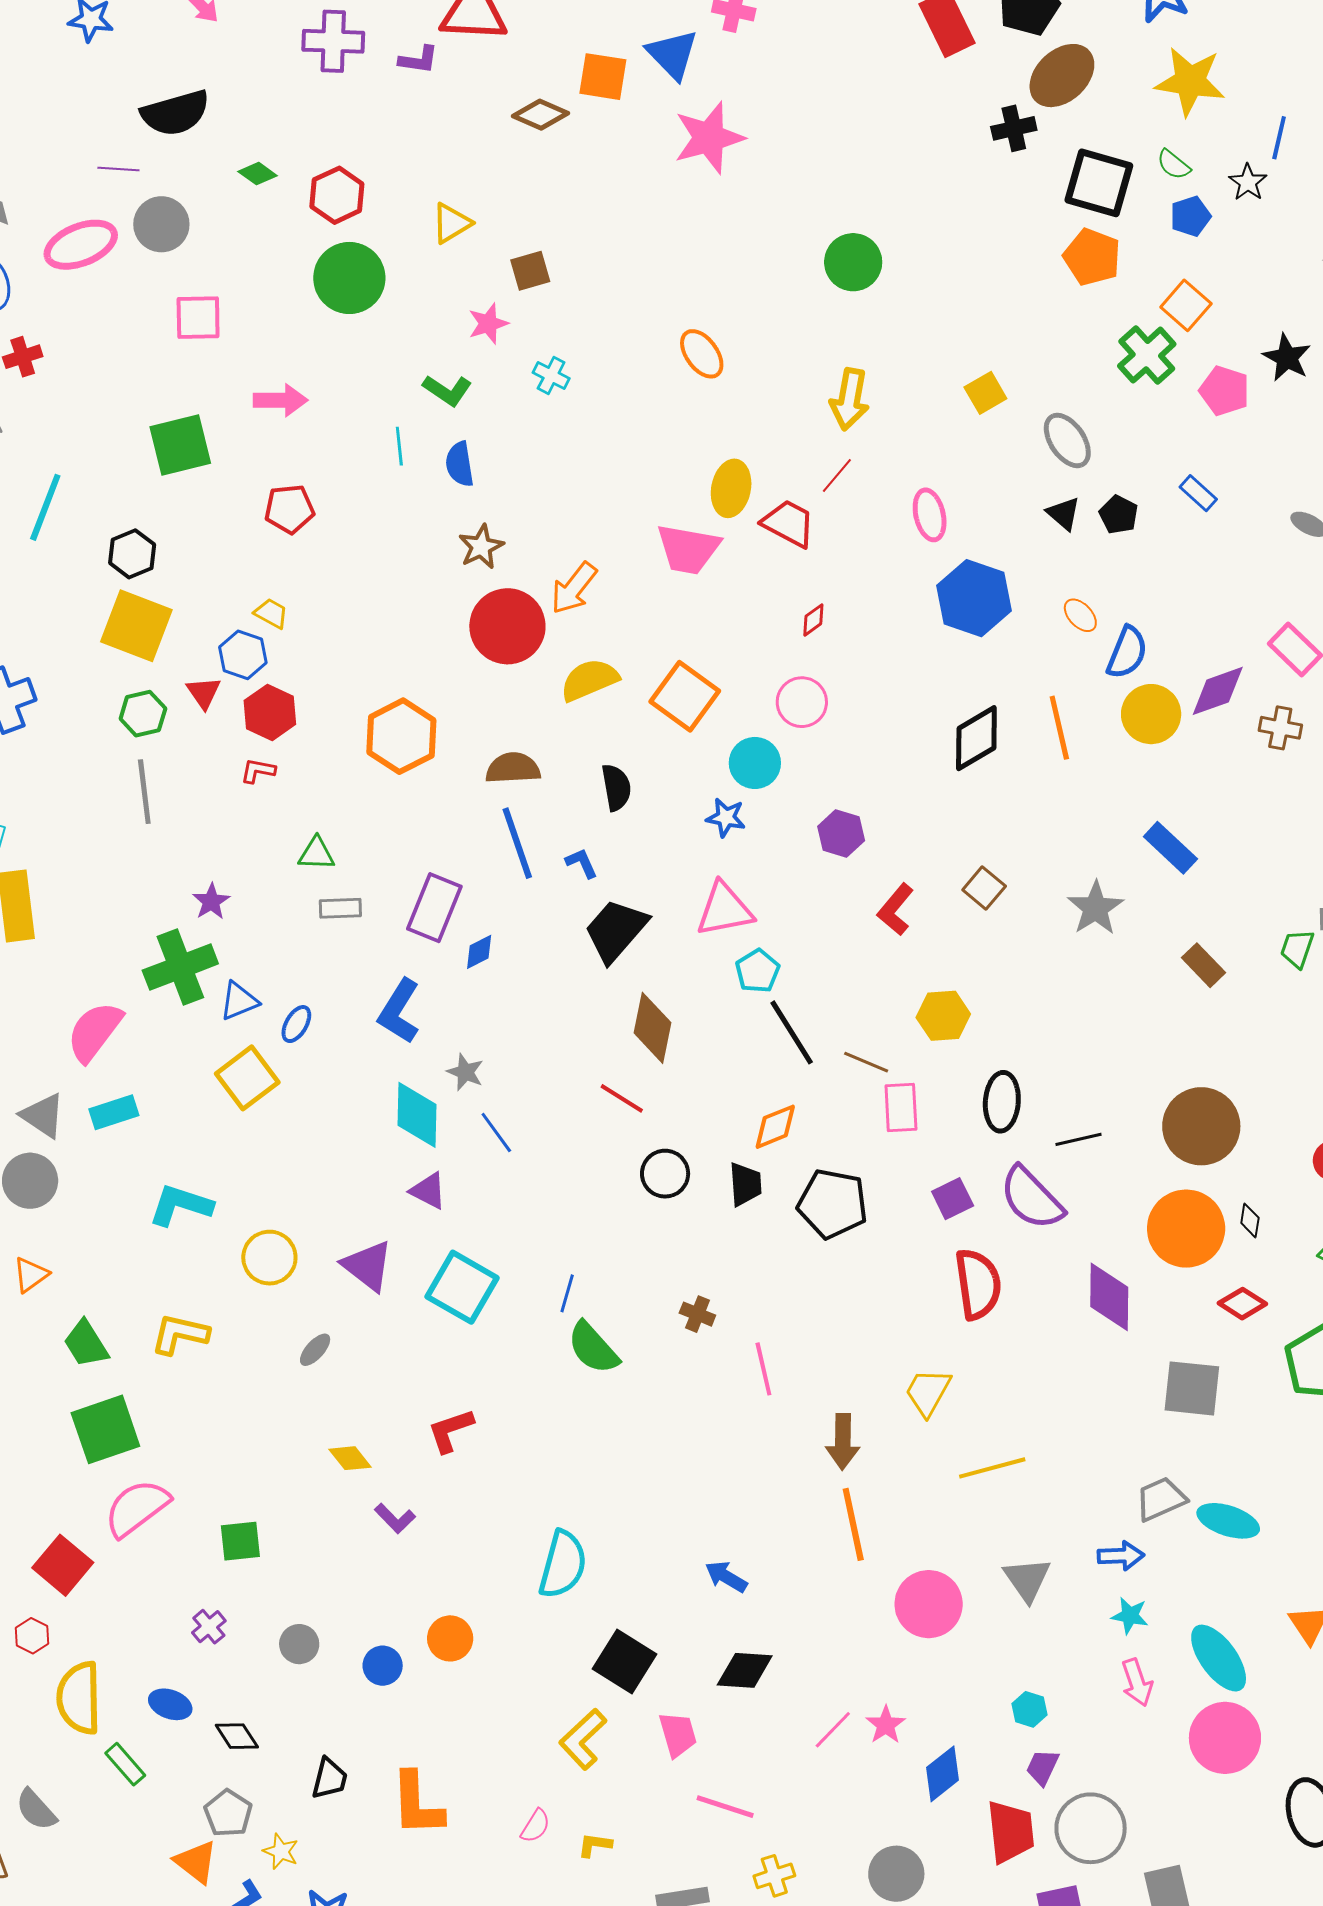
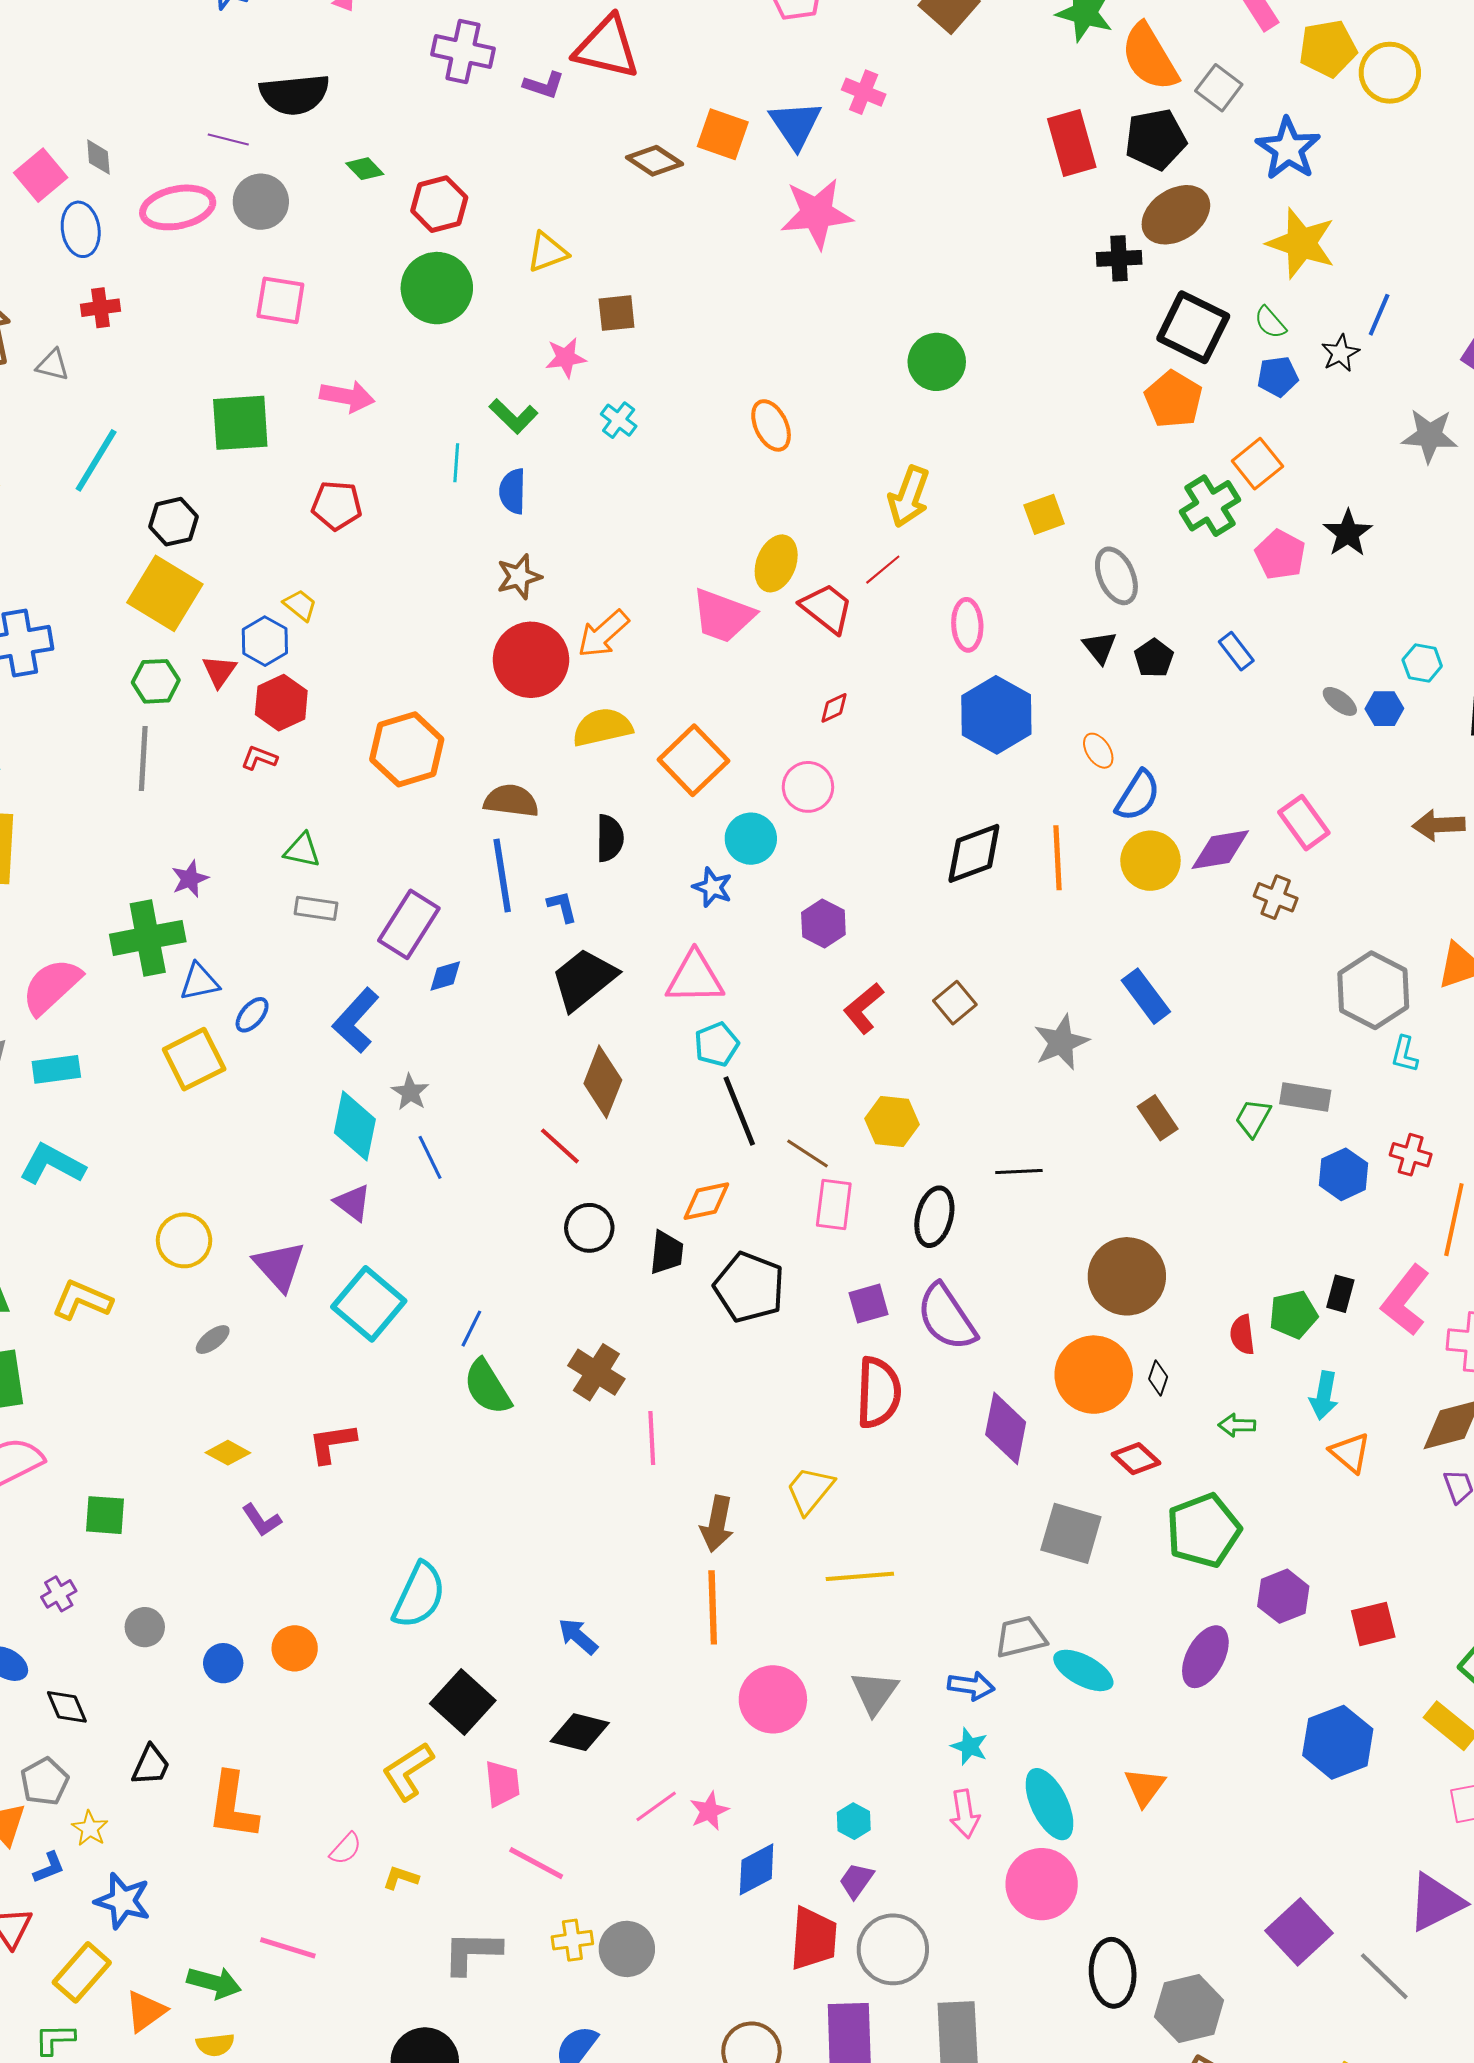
black line: (1078, 1139) -> (1019, 1171), moved
cyan L-shape: (181, 1205) -> (52, 1164), moved
brown cross: (697, 1314) -> (596, 1372), size x1.6
yellow diamond: (350, 1458) -> (228, 1453), turned -33
gray circle: (896, 1874) -> (627, 1949), moved

